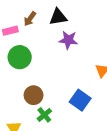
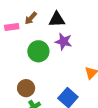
green circle: (20, 57) -> (38, 51), moved

